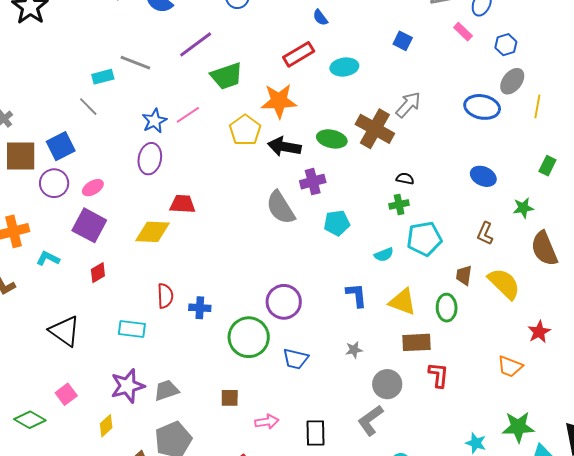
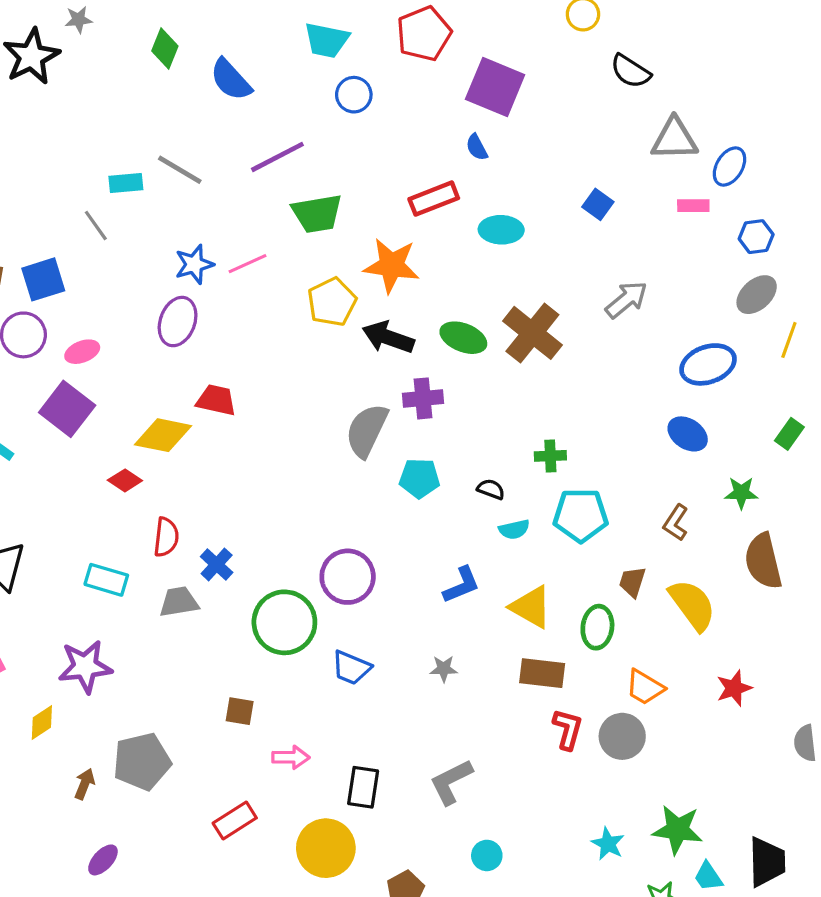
pink rectangle: (463, 32) -> (693, 206), turned -54
gray arrow: (408, 105) -> (626, 300), moved
blue ellipse: (482, 107) -> (708, 364), moved, turned -40
black semicircle: (405, 179) -> (491, 489), moved
gray semicircle: (281, 208) -> (367, 430), turned 48
cyan pentagon: (337, 223) -> (419, 478), moved
red diamond: (98, 273) -> (125, 480), moved, turned 55
blue L-shape: (356, 295) -> (462, 585), turned 64
blue cross: (200, 308) -> (217, 564), turned 30
orange trapezoid: (510, 366) -> (645, 687), moved
gray circle: (387, 384) -> (622, 736), moved
gray trapezoid: (166, 390) -> (179, 602), moved

